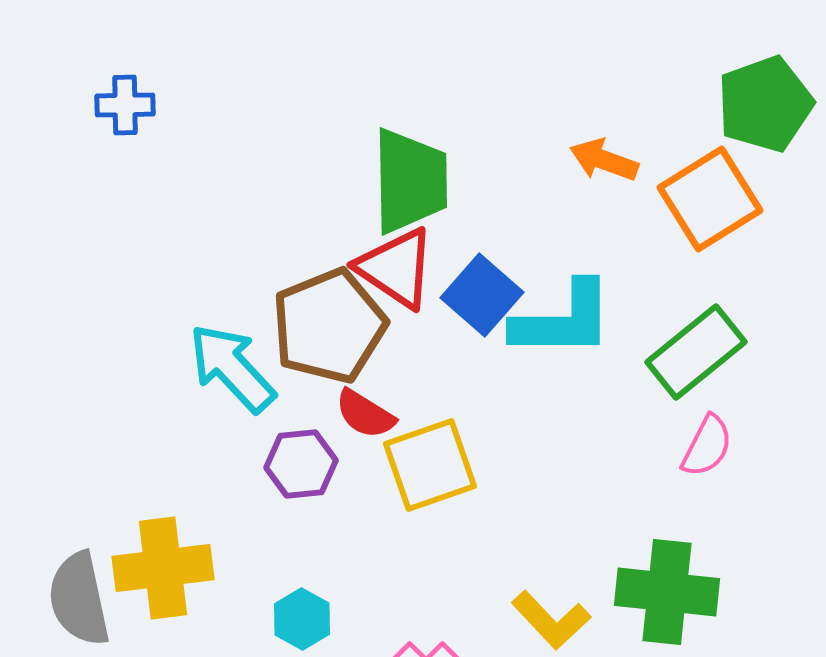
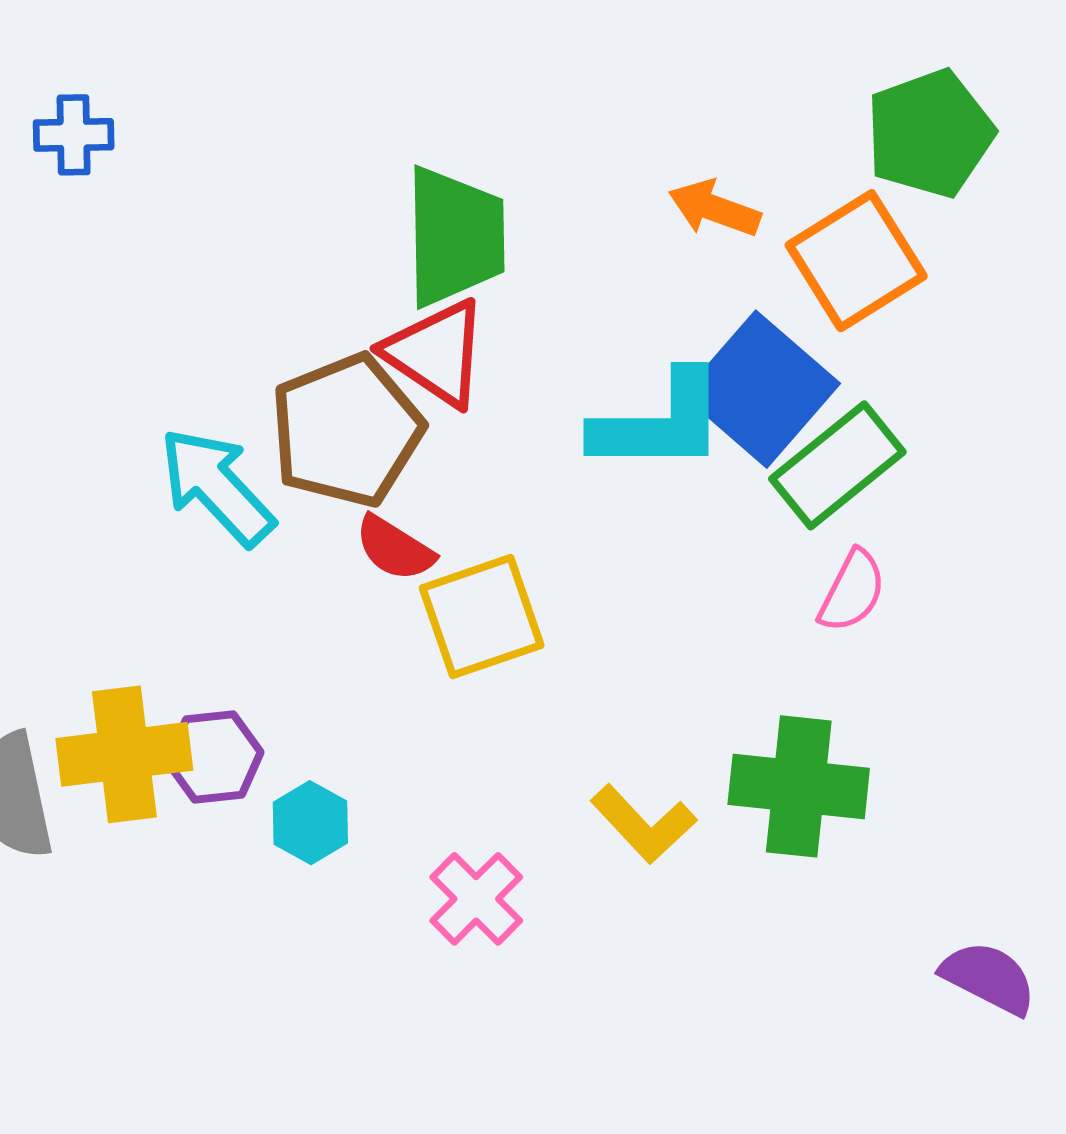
blue square: (482, 295) -> (761, 389), moved, size x1.4
purple hexagon: (301, 464) -> (214, 757), moved

